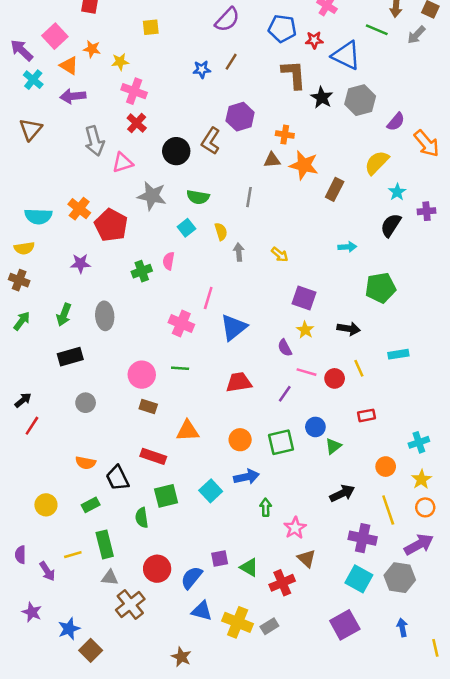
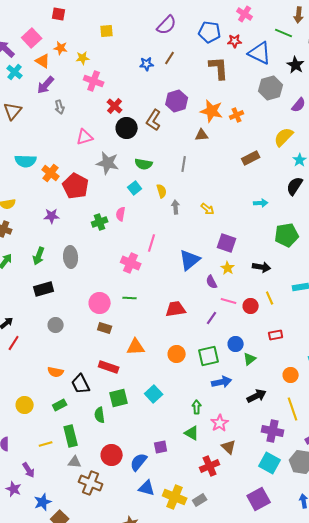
purple arrow: (73, 96) -> (46, 85), turned -42
black star: (322, 97) -> (296, 65), moved
red cross: (137, 123) -> (115, 106), moved
orange cross: (285, 135) -> (237, 115), moved, turned -32
gray arrow: (95, 141) -> (60, 107), moved, size x0.6
orange star: (304, 165) -> (212, 111), moved
brown rectangle: (335, 189) -> (251, 158), turned 36
cyan semicircle: (38, 216) -> (26, 161), moved
blue triangle: (234, 327) -> (190, 260), moved
blue arrow: (246, 477) -> (222, 382), moved
green triangle: (249, 567) -> (192, 433), moved
purple arrow: (47, 571) -> (29, 470), moved
brown cross: (130, 604) -> (91, 483), turned -30

